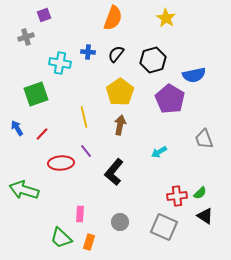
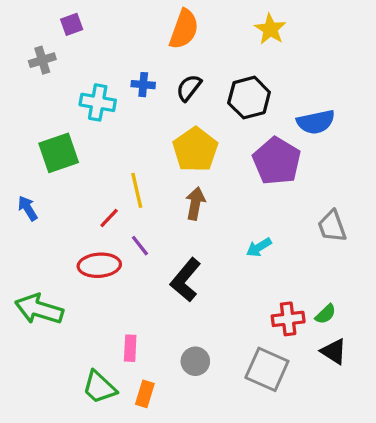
red line: (42, 134) -> (109, 218), moved

